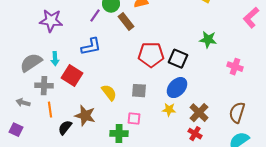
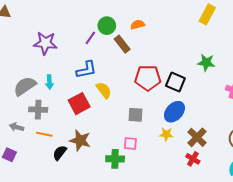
red square: (72, 76) -> (79, 104), moved, turned 30
yellow semicircle: (109, 93) -> (104, 90), moved
orange line: (50, 110) -> (44, 134), turned -70

